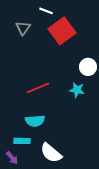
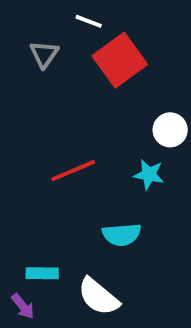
cyan semicircle: (35, 121) -> (122, 235), moved

